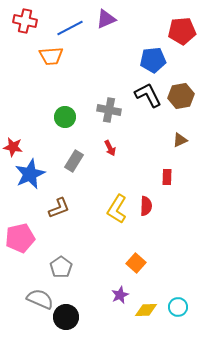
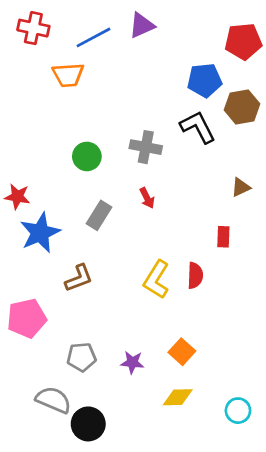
brown hexagon: (181, 96) -> (242, 107), moved
gray pentagon: (61, 267) -> (82, 357), turned 30
purple star: (120, 295) -> (132, 362), moved, turned 30
yellow diamond: (146, 310) -> (178, 397), moved

